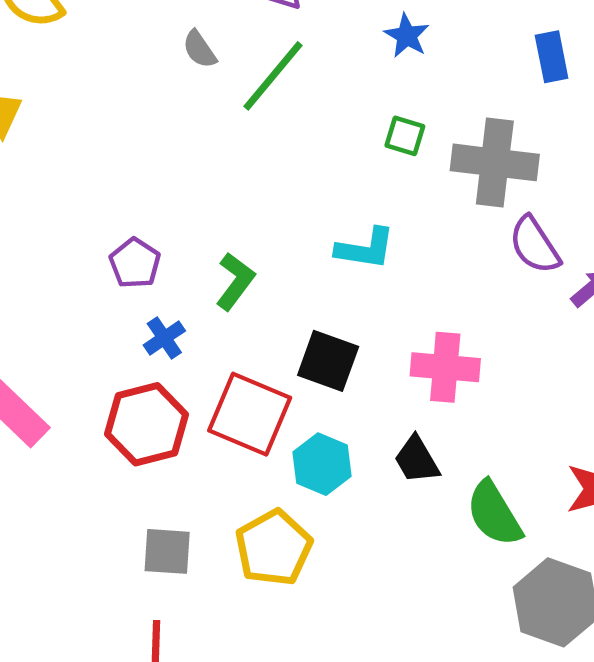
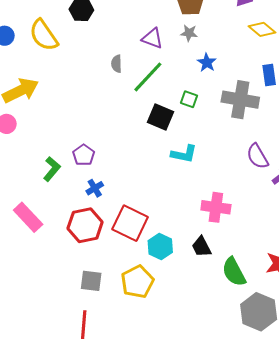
gray semicircle: (199, 49) -> (117, 64), turned 30
green square: (405, 136) -> (189, 99), moved
gray cross: (495, 162) -> (240, 100), moved
green L-shape: (235, 281) -> (52, 169), moved
black square: (328, 361) -> (161, 117), moved

